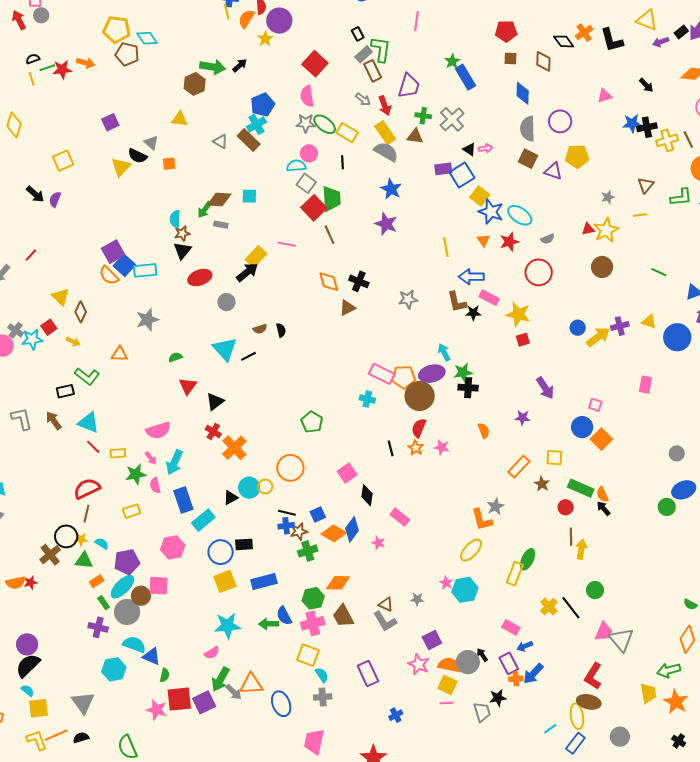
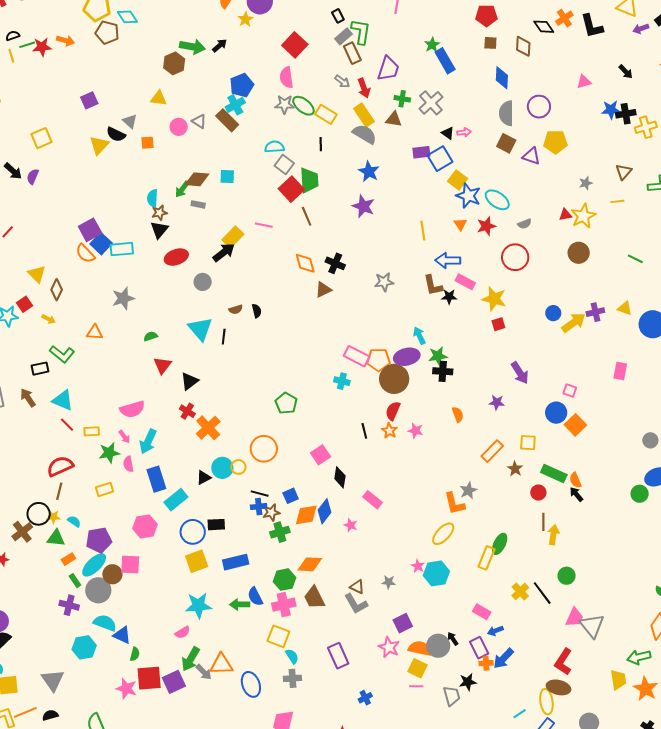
pink circle: (309, 153) -> (179, 127), moved
black line: (248, 356) -> (224, 337), turned -56
orange diamond: (334, 533) -> (306, 515), turned -40

